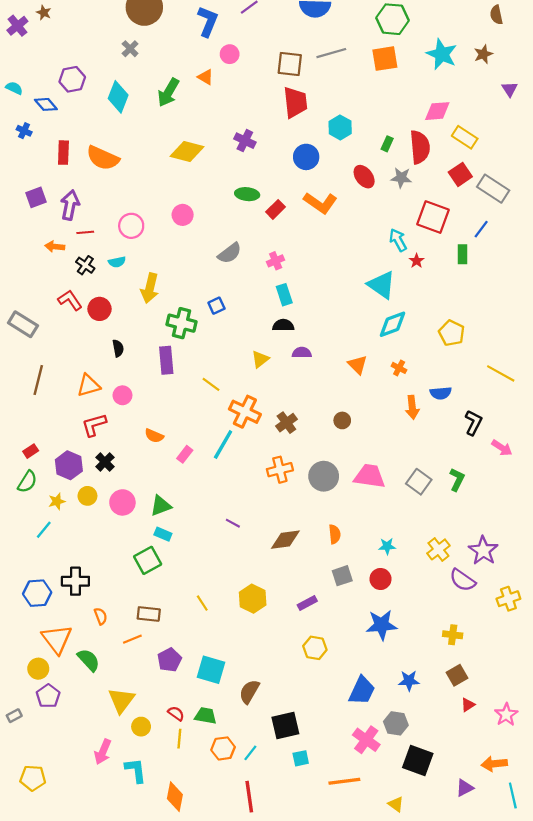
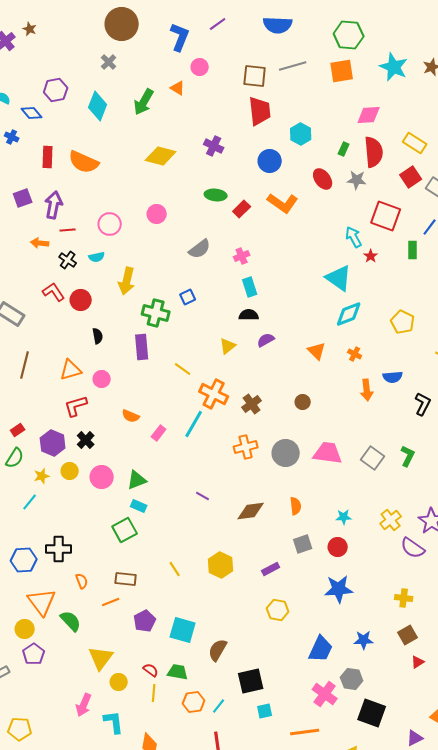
pink diamond: (437, 111) -> (369, 115), moved
purple semicircle: (302, 353) -> (266, 340), turned -30

